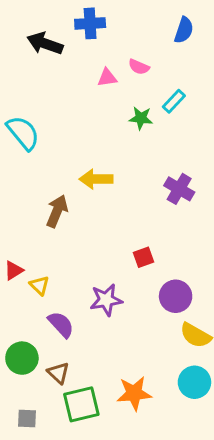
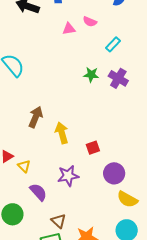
green star: (141, 118) -> (91, 75), moved
yellow arrow: (96, 179) -> (62, 133), moved, turned 75
purple cross: (179, 189) -> (118, 78), moved
brown triangle: (58, 373) -> (59, 221), moved

